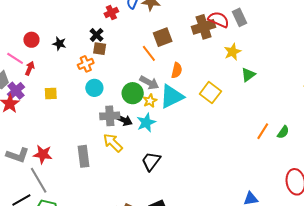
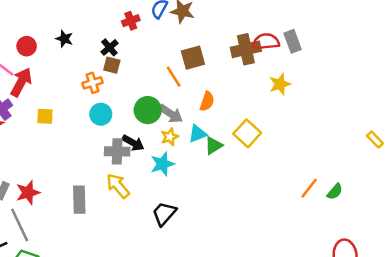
red semicircle: (219, 20) -> (266, 42), turned -35
black star: (59, 44) -> (64, 39), moved
red arrow: (30, 68) -> (21, 82), size x1.6
green triangle: (248, 75) -> (214, 146), moved
green circle: (133, 93) -> (148, 110), moved
cyan triangle: (172, 96) -> (198, 134), size x0.6
black arrow: (124, 120) -> (133, 143), moved
red star: (43, 154) -> (28, 193), turned -30

